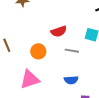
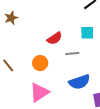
blue semicircle: (71, 80) -> (79, 82), size x1.5

